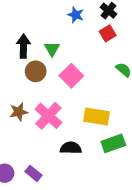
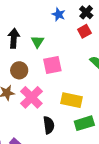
brown circle: (36, 71) -> (19, 70), moved
pink square: (71, 76) -> (52, 65), turned 30
black semicircle: (71, 148) -> (49, 125), turned 78

